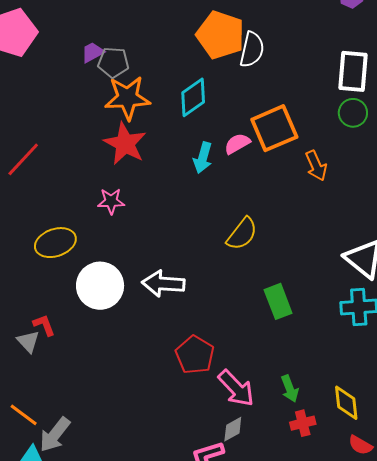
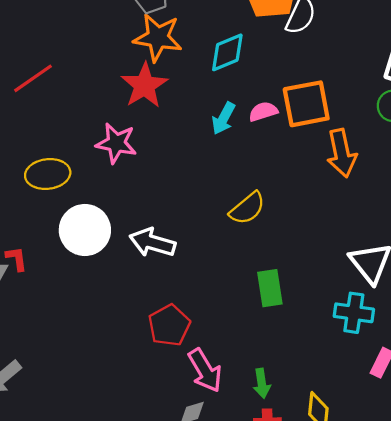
orange arrow: (316, 166) -> (342, 153), size x1.4
pink star: (111, 201) -> (116, 143), size x1.4

